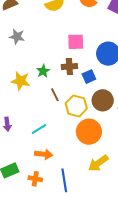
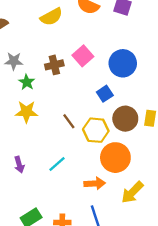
pink square: (76, 42) -> (83, 56), turned -30
brown cross: (69, 66) -> (54, 65), moved
green star: (43, 71) -> (27, 82), moved
orange arrow: (44, 154) -> (95, 183), moved

